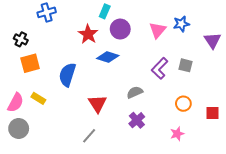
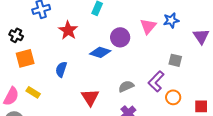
purple circle: (120, 29) -> (120, 37), moved
red star: (88, 34) -> (68, 30), moved
purple L-shape: (160, 68) -> (156, 81), moved
blue semicircle: (67, 75) -> (61, 69), size x0.7

